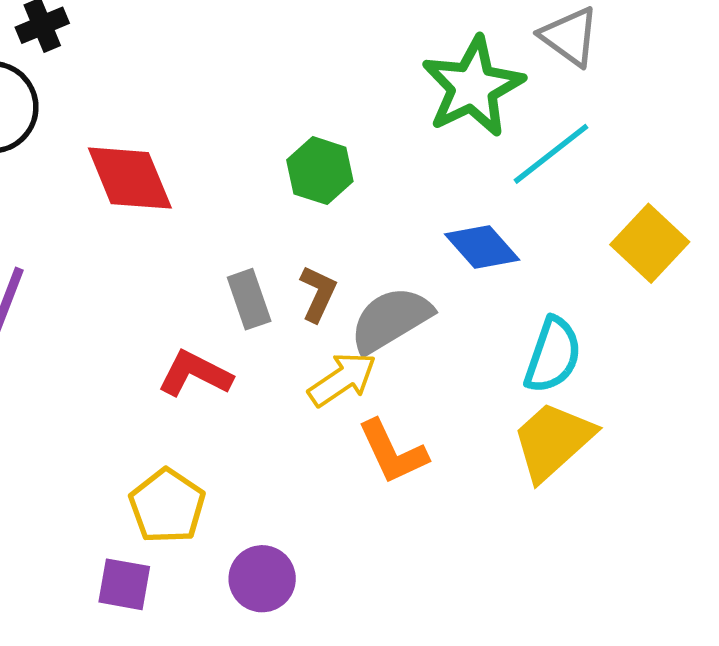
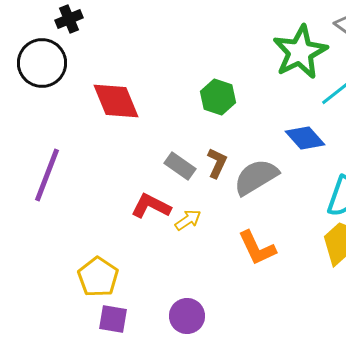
gray rectangle: (249, 299) -> (180, 166), turned -36
yellow arrow: (342, 379) -> (188, 220), moved, size x0.7
yellow pentagon: (167, 506) -> (98, 277), moved

